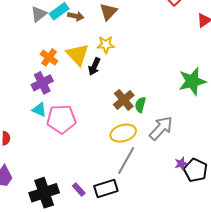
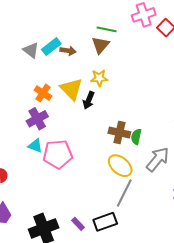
gray triangle: (39, 14) -> (31, 50), turned -42
brown cross: (124, 100) -> (119, 133), turned -35
yellow ellipse: (123, 133) -> (120, 166), turned 60

